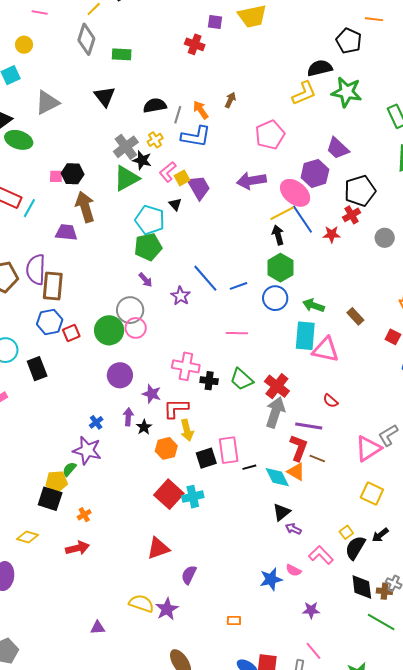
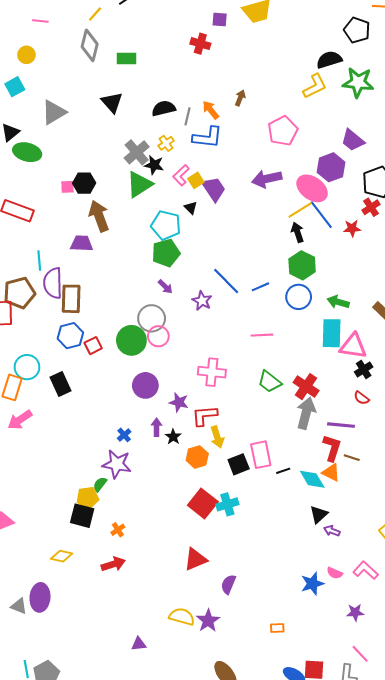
cyan line: (29, 208) -> (39, 261), moved, turned -30
black cross: (209, 381) -> (364, 369), moved, turned -36
pink L-shape: (321, 555) -> (366, 570), moved

